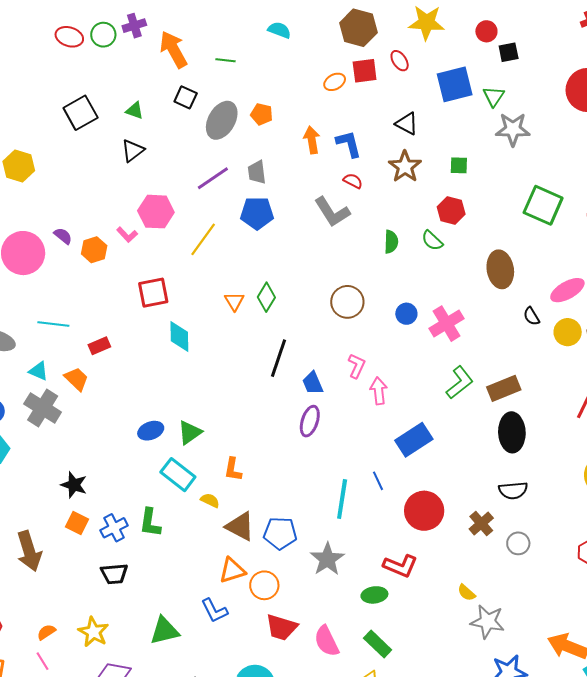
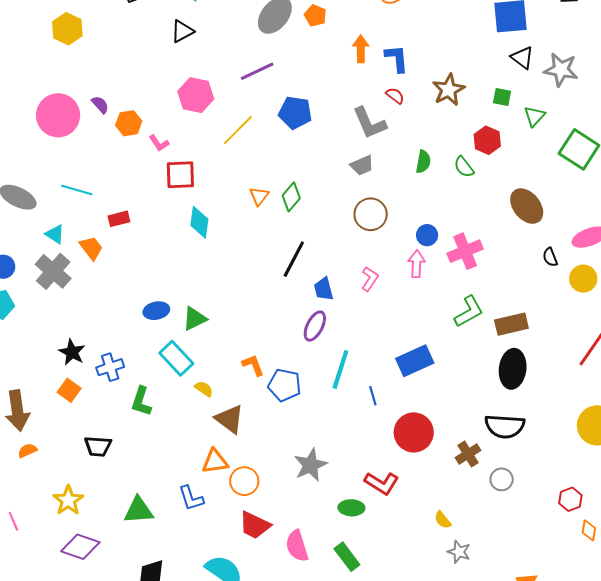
green triangle: (494, 96) -> (535, 116), moved
black triangle: (407, 124) -> (522, 58), moved
gray trapezoid: (257, 172) -> (362, 165), moved, turned -115
pink L-shape: (127, 235) -> (159, 143), moved
brown ellipse: (500, 269) -> (527, 206), turned -39
pink arrow: (379, 391) -> (417, 264), moved
orange L-shape: (233, 469) -> (253, 365), moved, turned 140
black semicircle: (513, 490) -> (505, 426), size x1.4
cyan line: (342, 499) -> (340, 369), moved
blue cross: (114, 528) -> (110, 367), moved
blue pentagon: (280, 533) -> (284, 385), moved
gray star: (488, 622) -> (459, 552), size x0.7
orange semicircle: (46, 632) -> (27, 451), moved

